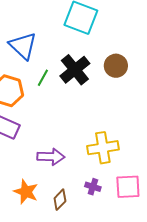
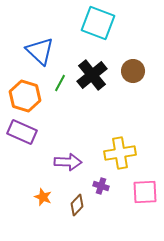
purple cross: (93, 187) -> (101, 186), moved
orange star: (26, 192) -> (43, 197), size x0.7

